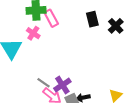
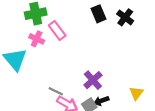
pink rectangle: (51, 18) -> (57, 31), moved
purple cross: (62, 85) -> (93, 80), moved

